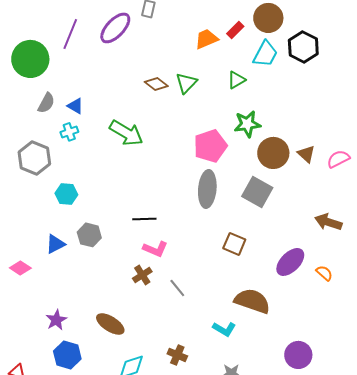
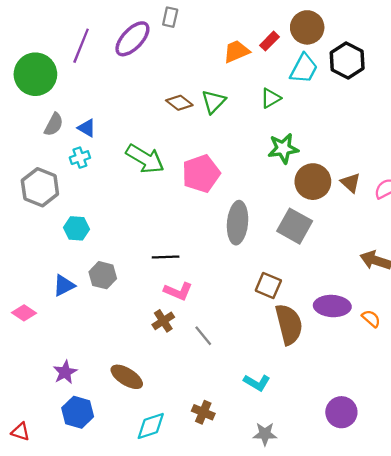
pink pentagon: (210, 146) -> (201, 174), moved
purple ellipse: (290, 262) -> (332, 306), turned 48
brown semicircle: (252, 301) -> (289, 324), moved, turned 57

